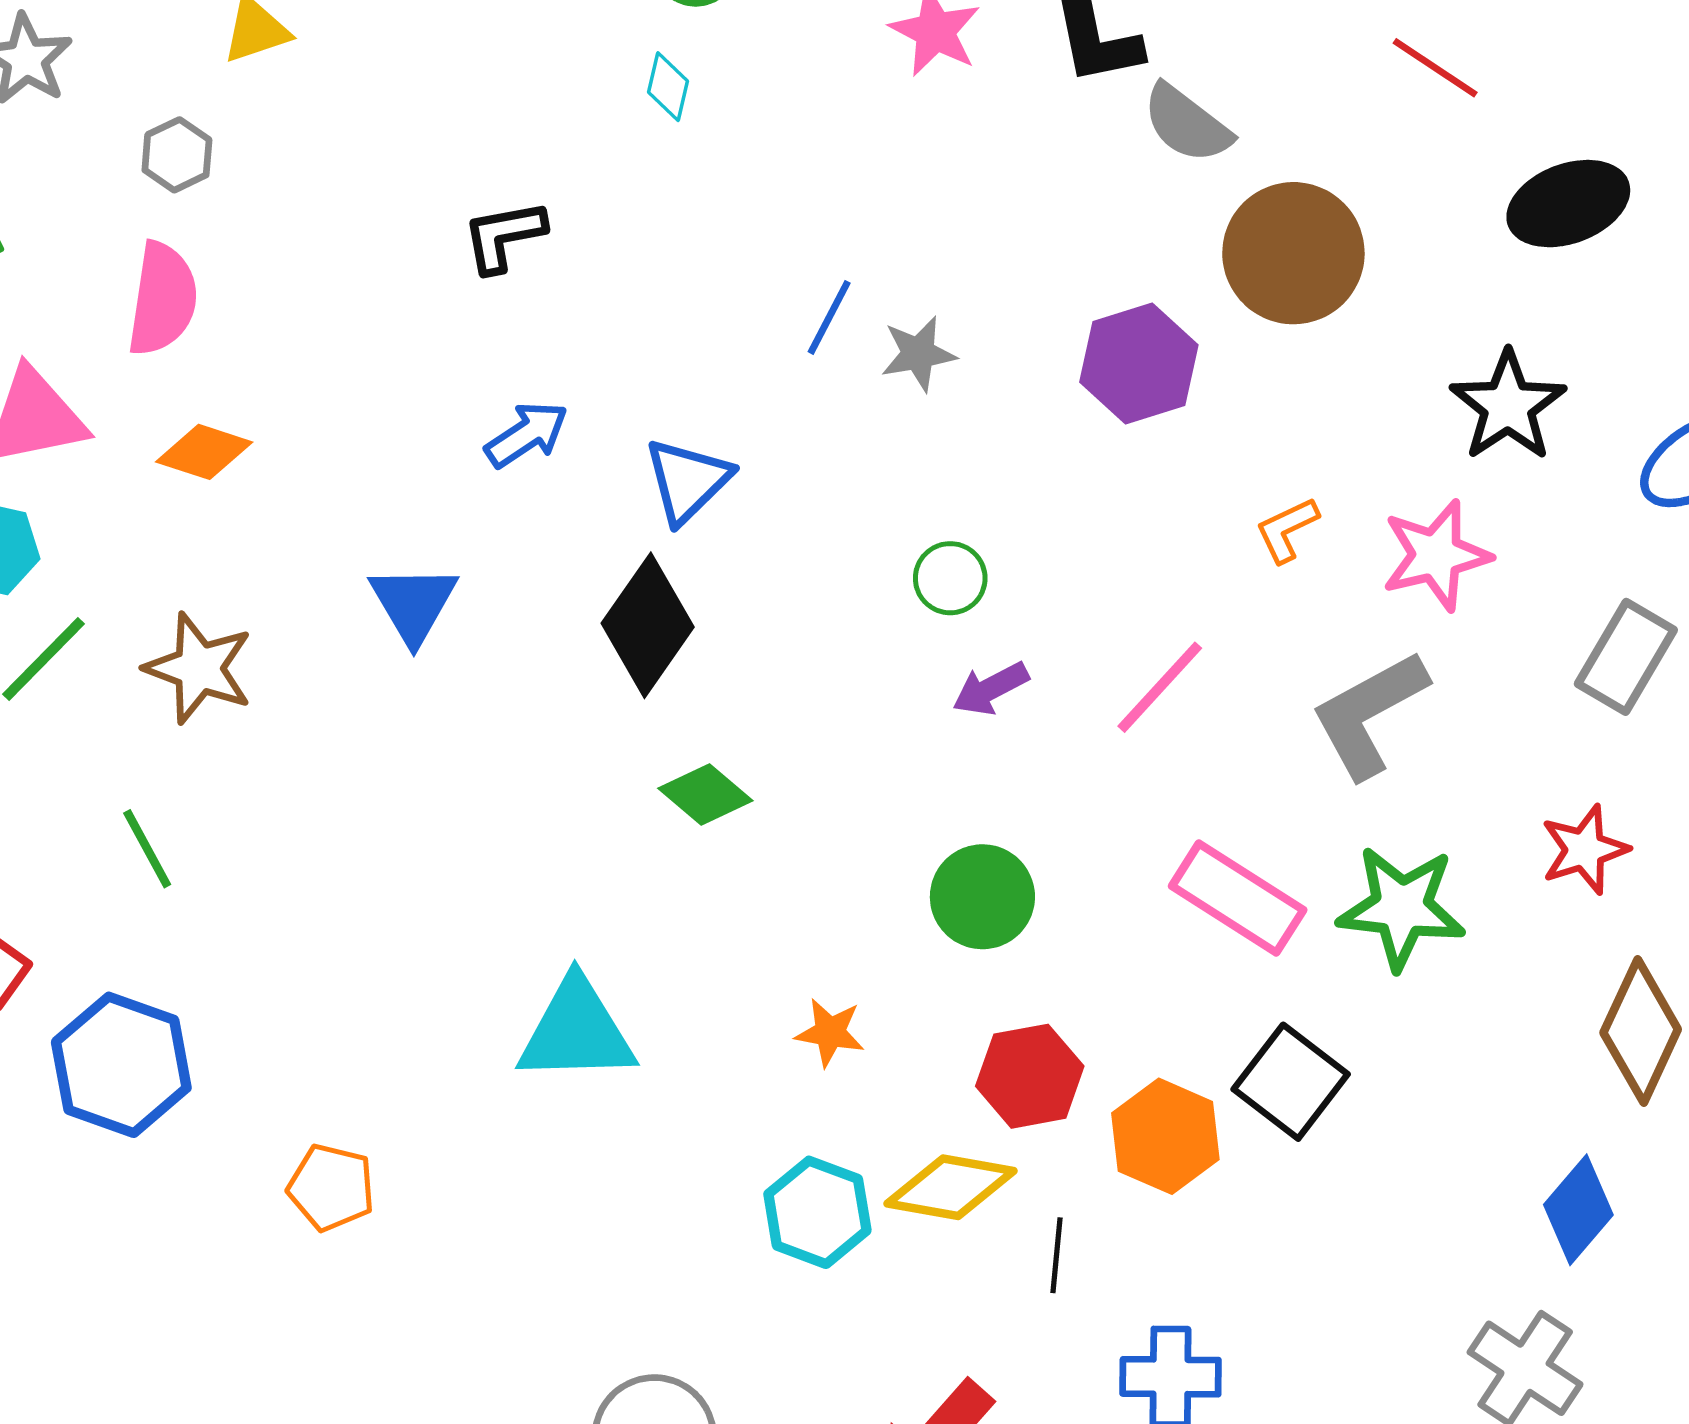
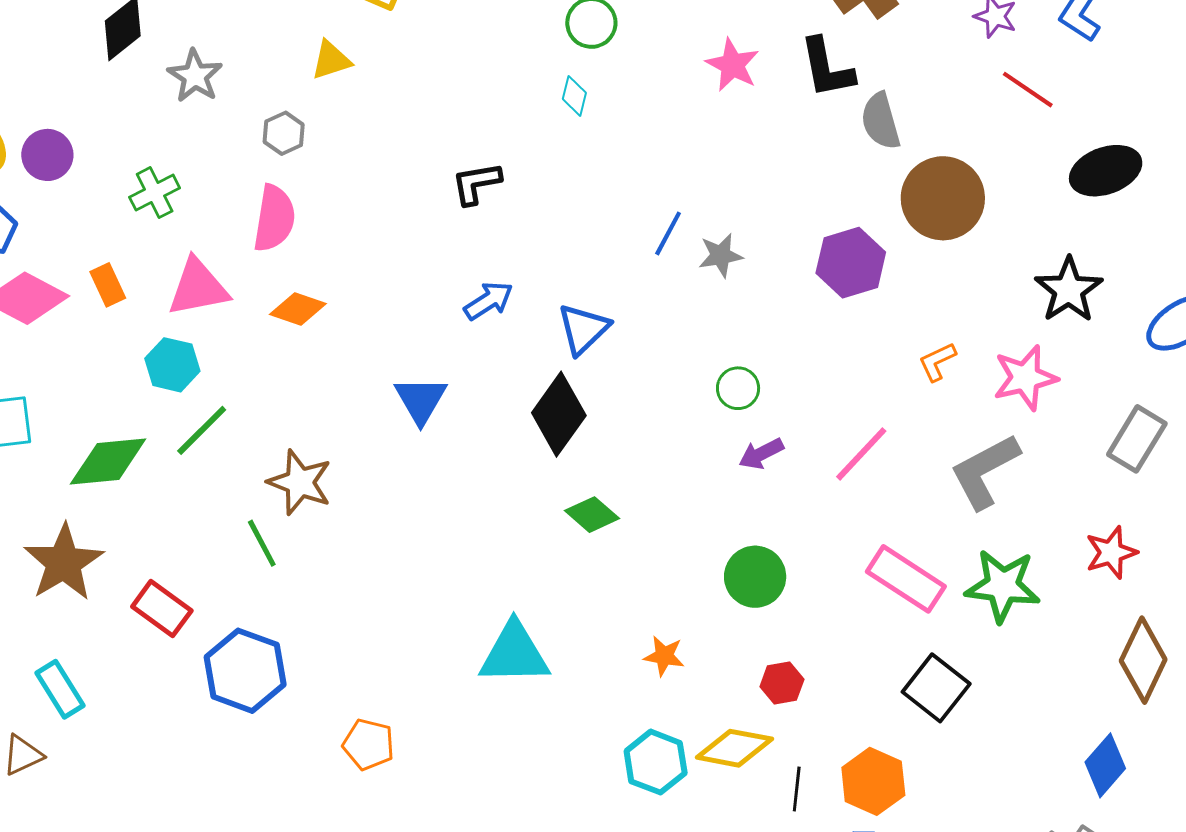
gray semicircle: (1187, 124) -> (881, 121), turned 36
brown star: (199, 668) -> (300, 482), moved
red hexagon: (1030, 1076) -> (782, 683), size x0.7
orange hexagon: (1165, 1136) -> (873, 781), moved

